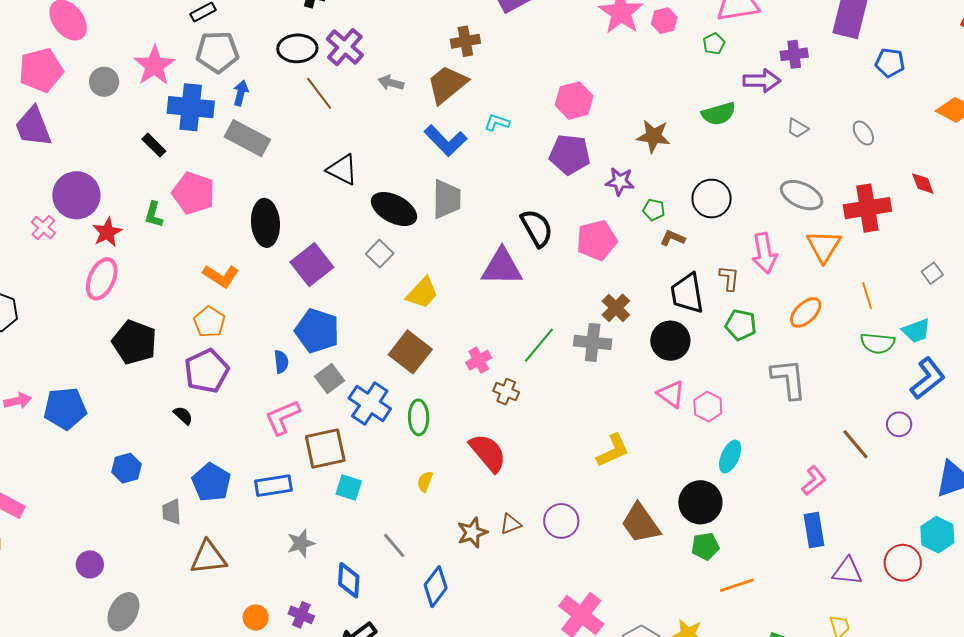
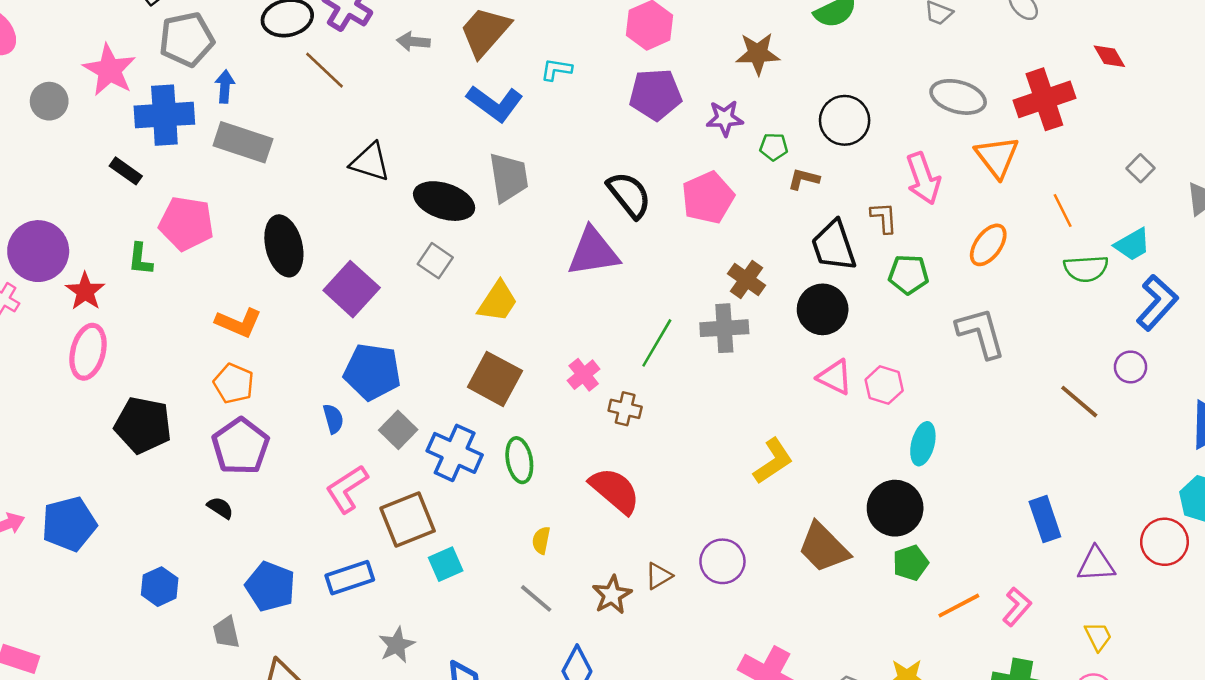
pink L-shape: (814, 481) -> (1017, 607), moved
cyan square: (349, 488) -> (446, 564), turned -32
gray line: (394, 545) -> (536, 598), moved

